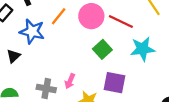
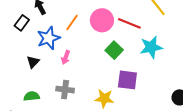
blue star: (32, 31) -> (49, 38), turned -30
pink arrow: (70, 81) -> (66, 57), moved

